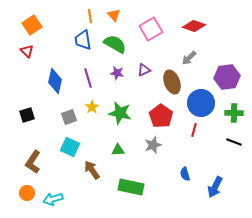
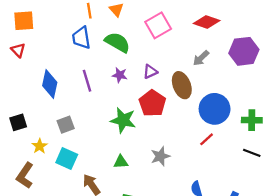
orange square: (32, 25) -> (24, 21), turned 30
purple hexagon: (227, 77) -> (244, 51), moved
yellow star: (92, 107) -> (40, 146), moved
red pentagon: (161, 116) -> (152, 103), moved
red line: (194, 130) -> (207, 139), turned 32

